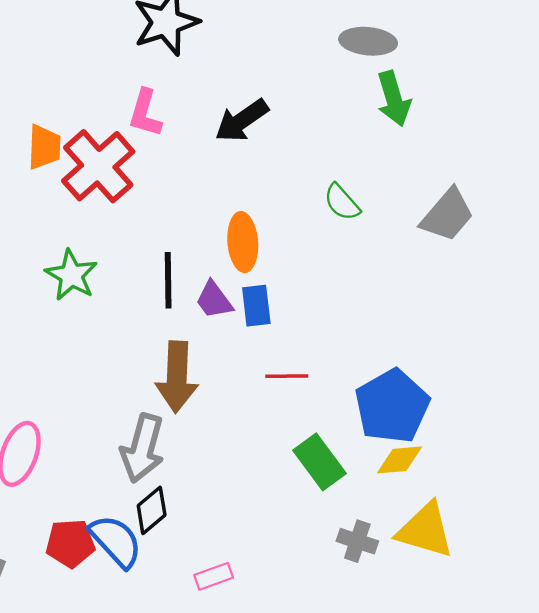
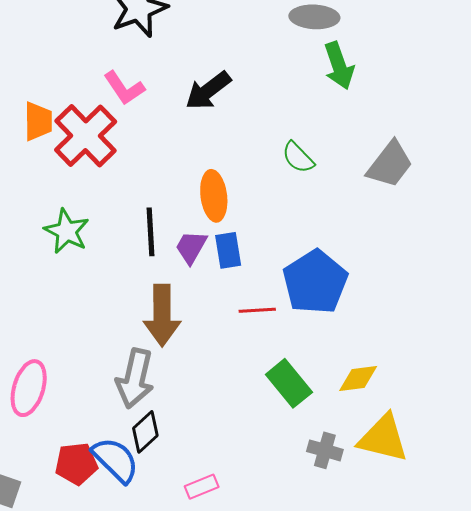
pink L-shape: (145, 113) -> (124, 88), turned -48
purple trapezoid: (214, 300) -> (191, 247), turned 69
blue pentagon: (392, 406) -> (315, 282), moved

